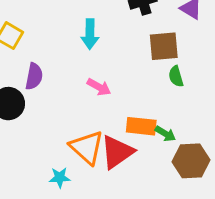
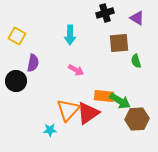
green semicircle: (176, 76) -> (136, 61), moved
green arrow: (165, 134) -> (120, 101), size x1.5
orange triangle: (87, 147) -> (68, 110), turned 30

